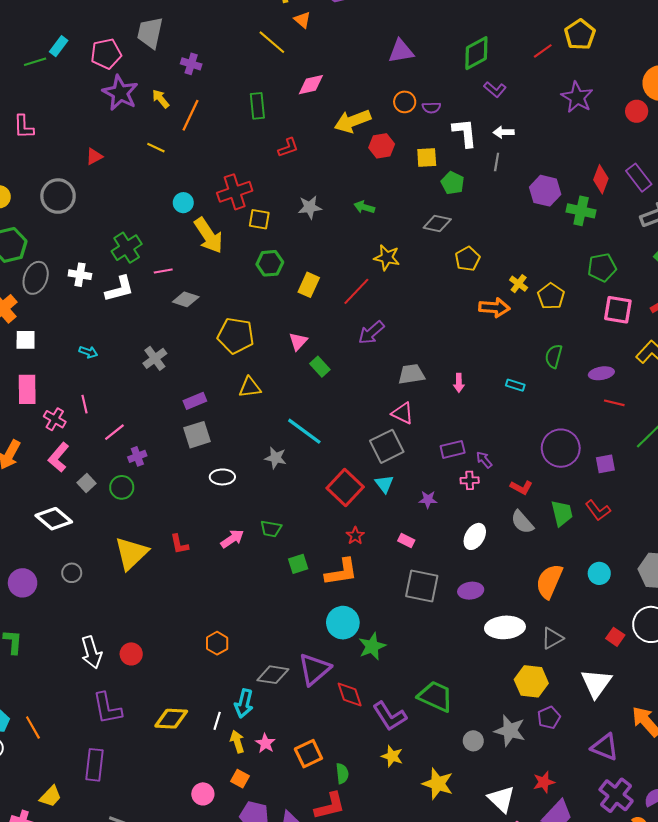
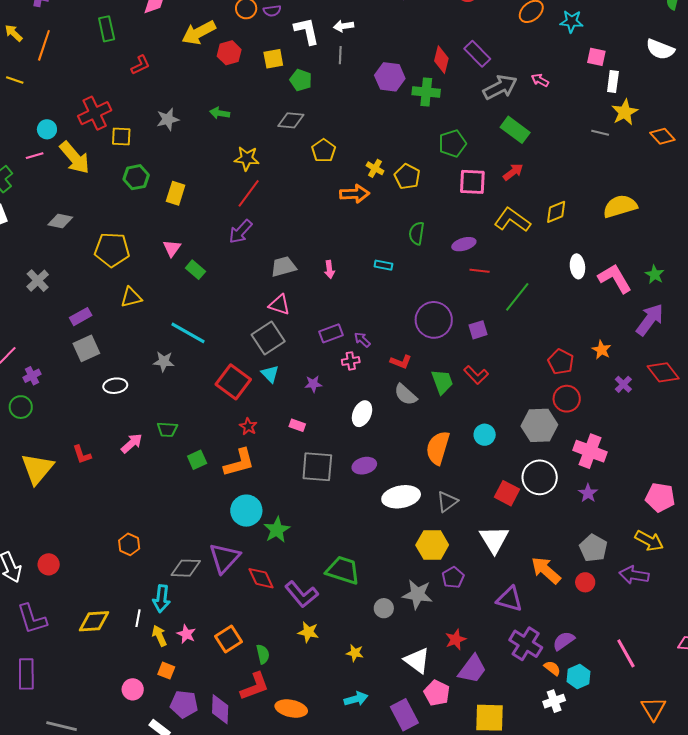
pink line: (163, 271) -> (35, 156), moved
red line: (356, 291) -> (249, 193), moved
red square: (615, 637) -> (507, 493), size x1.4
yellow star: (438, 784) -> (355, 653), size x0.6

